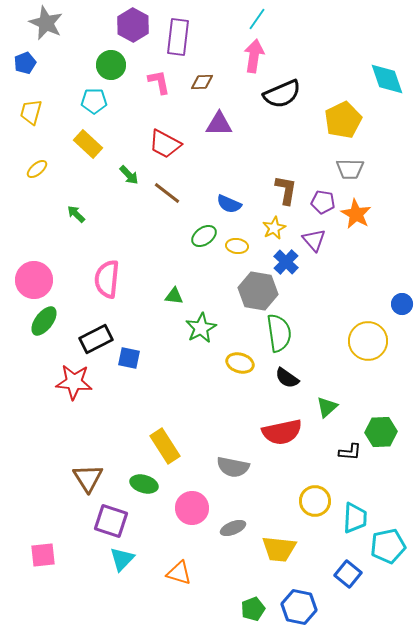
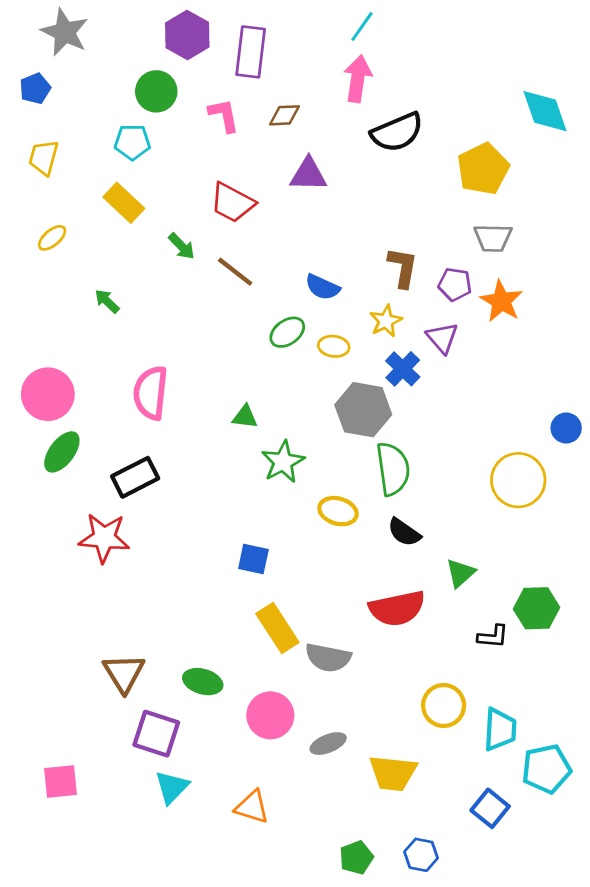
blue square: (129, 358) -> (253, 559), moved
yellow rectangle: (165, 446) -> (277, 628), moved
blue hexagon: (299, 607) -> (421, 855), size x0.7

